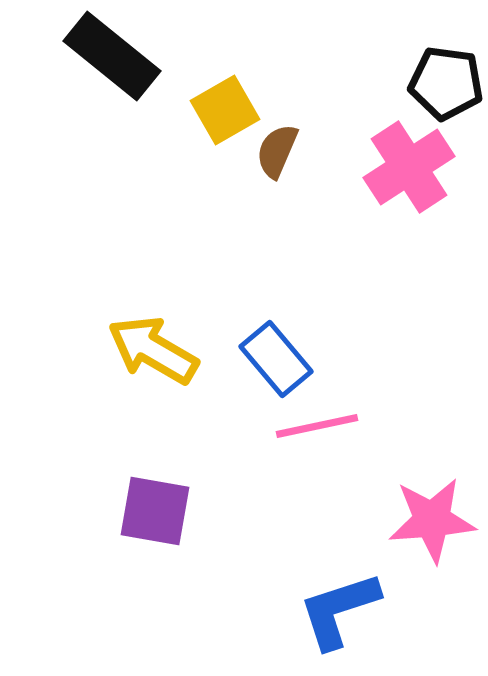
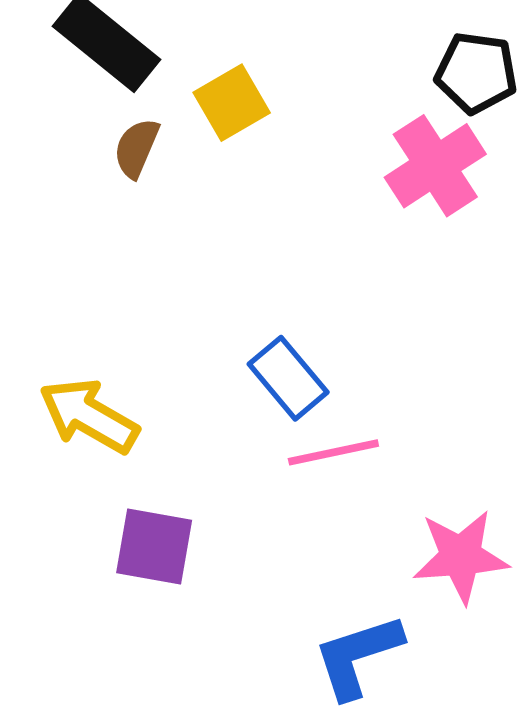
brown semicircle: (277, 151) -> (136, 148), moved
yellow arrow: (153, 350) -> (89, 416), moved

